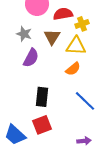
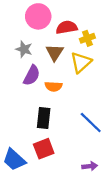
yellow triangle: (76, 46) -> (81, 62), turned -45
orange semicircle: (73, 69) -> (54, 86), moved, turned 42

